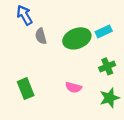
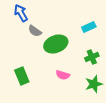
gray semicircle: (41, 36) -> (35, 31), turned -40
green ellipse: (77, 38) -> (56, 44), moved

